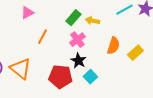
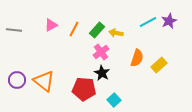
orange line: (42, 37) -> (74, 29), moved
cyan square: (90, 77) -> (114, 100), moved

